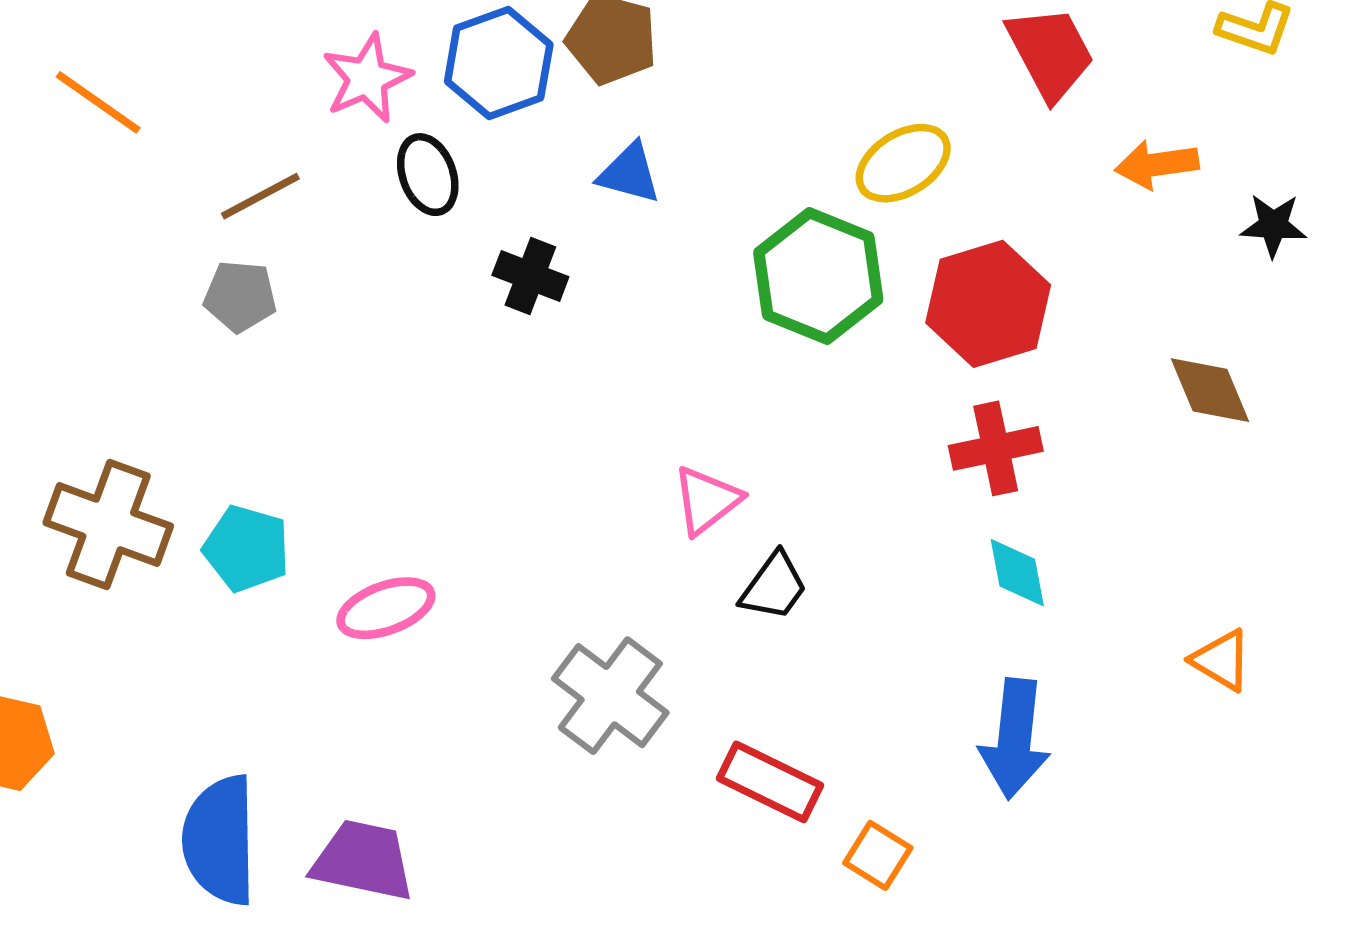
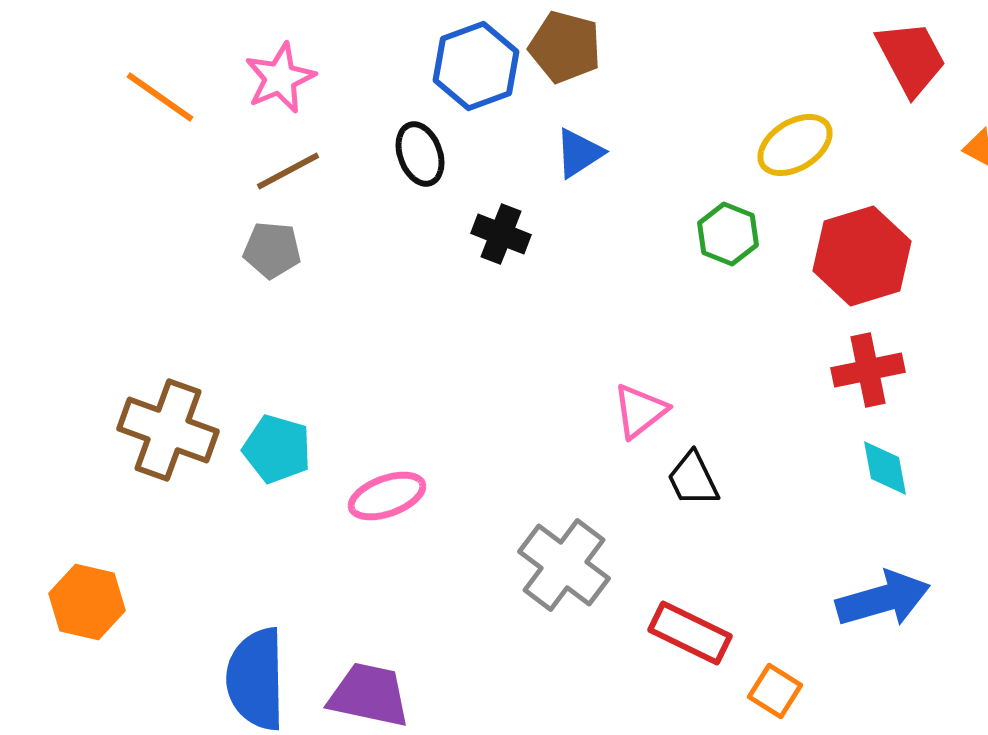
pink star: (367, 78) -> (280, 78), moved
blue triangle: (629, 173) -> (579, 153), turned -48
green hexagon: (818, 276) -> (728, 234), size x0.6
black trapezoid: (774, 587) -> (693, 479), turned 118
blue arrow: (1015, 739) -> (883, 599), turned -112

